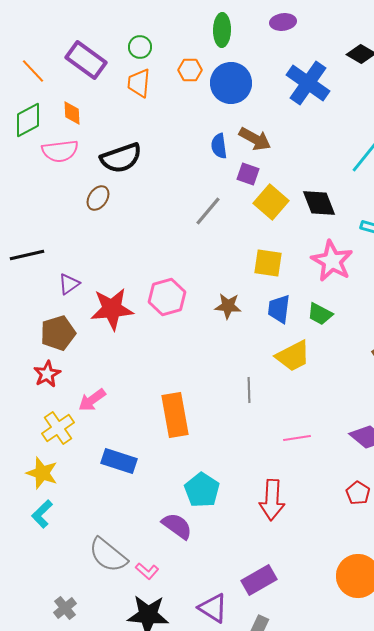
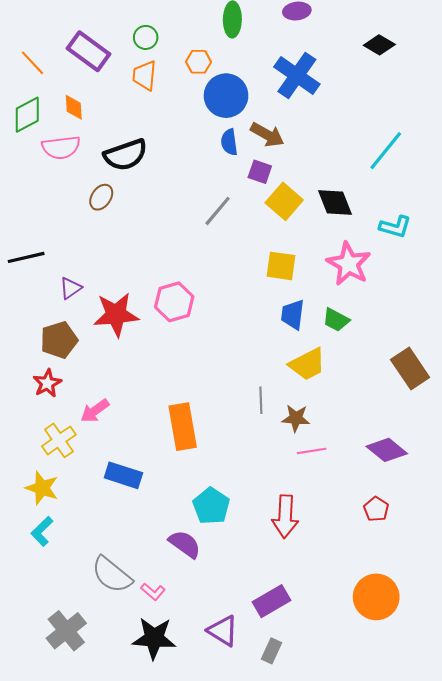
blue circle: (231, 83) -> (226, 96), moved
blue cross: (308, 83) -> (297, 76), moved
brown star: (228, 306) -> (296, 418), moved
gray cross: (65, 608) -> (66, 631), size x1.6

